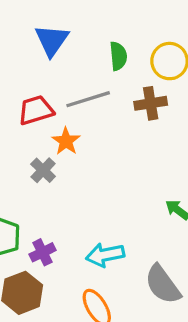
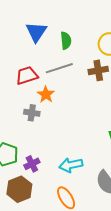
green semicircle: (118, 56) -> (66, 41), moved
gray cross: (43, 170) -> (32, 113), turned -35

